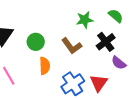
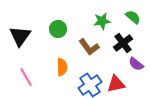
green circle: (36, 42) -> (58, 29), moved
red triangle: (99, 83) -> (116, 84), turned 42

